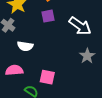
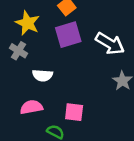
purple square: (48, 16) -> (68, 35), size x1.5

